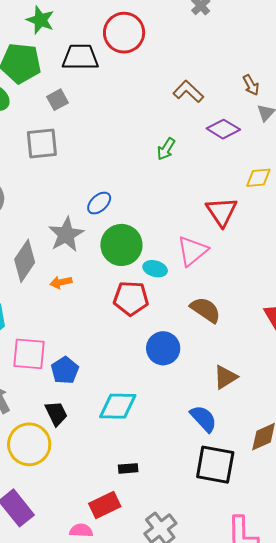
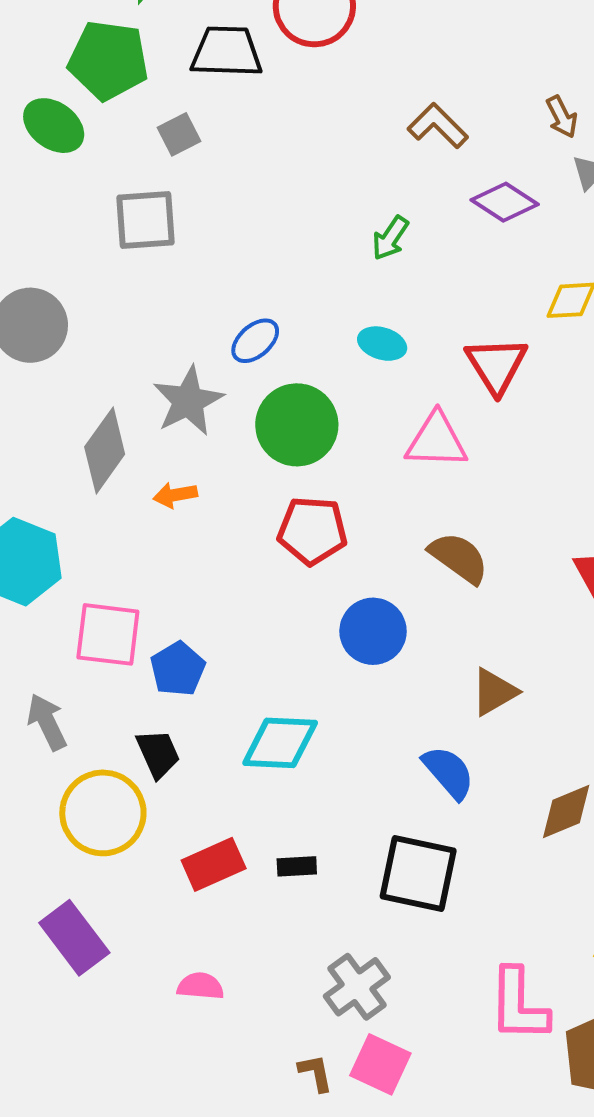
pink triangle: (192, 251) -> (437, 441), turned 40
cyan ellipse: (155, 269) -> (382, 344), moved
black square: (215, 465) -> (418, 874), moved
red rectangle: (105, 505) -> (214, 864), moved

